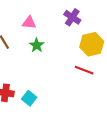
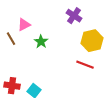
pink triangle: (29, 23) -> (24, 25), moved, turned -32

